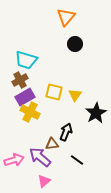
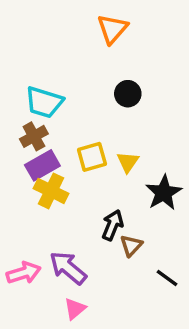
black circle: (75, 44) -> (128, 94), moved
yellow square: (54, 92) -> (92, 157), turned -30
brown triangle: (52, 144) -> (131, 246), moved, turned -40
black line: (77, 160) -> (167, 278), moved

